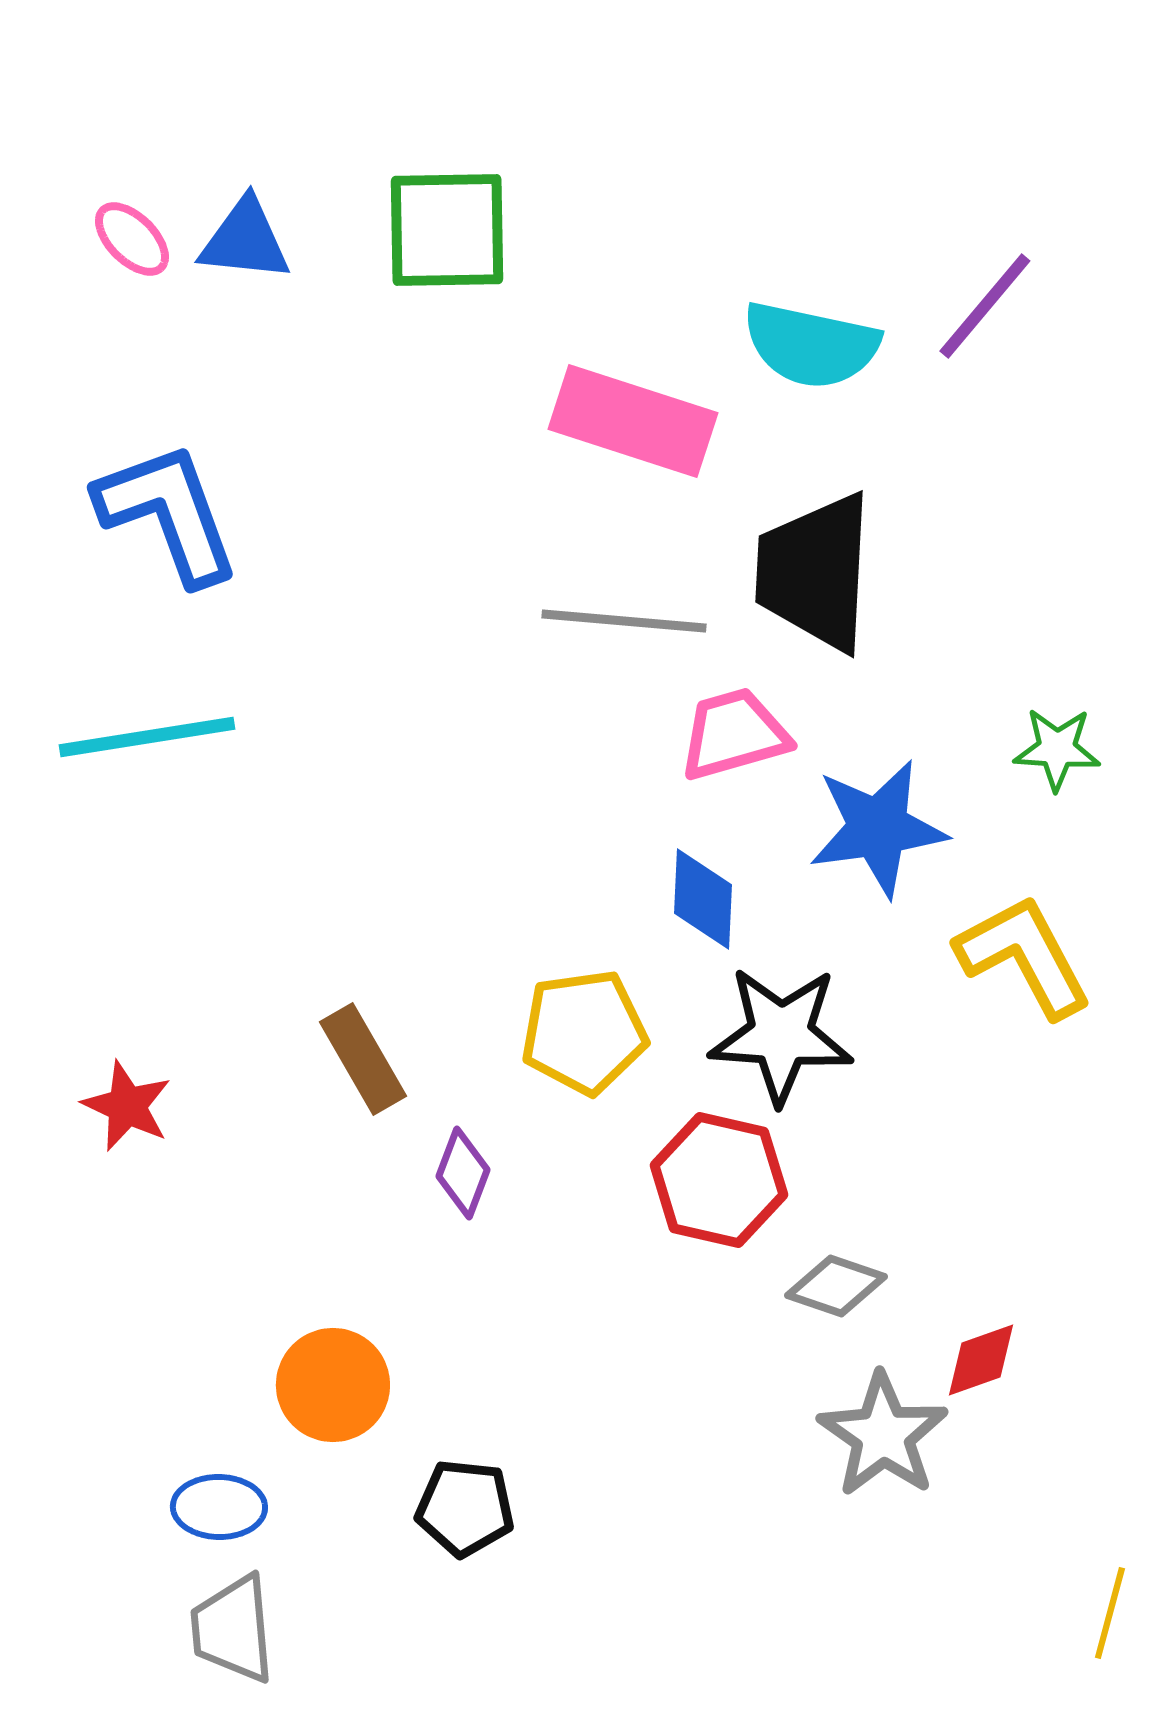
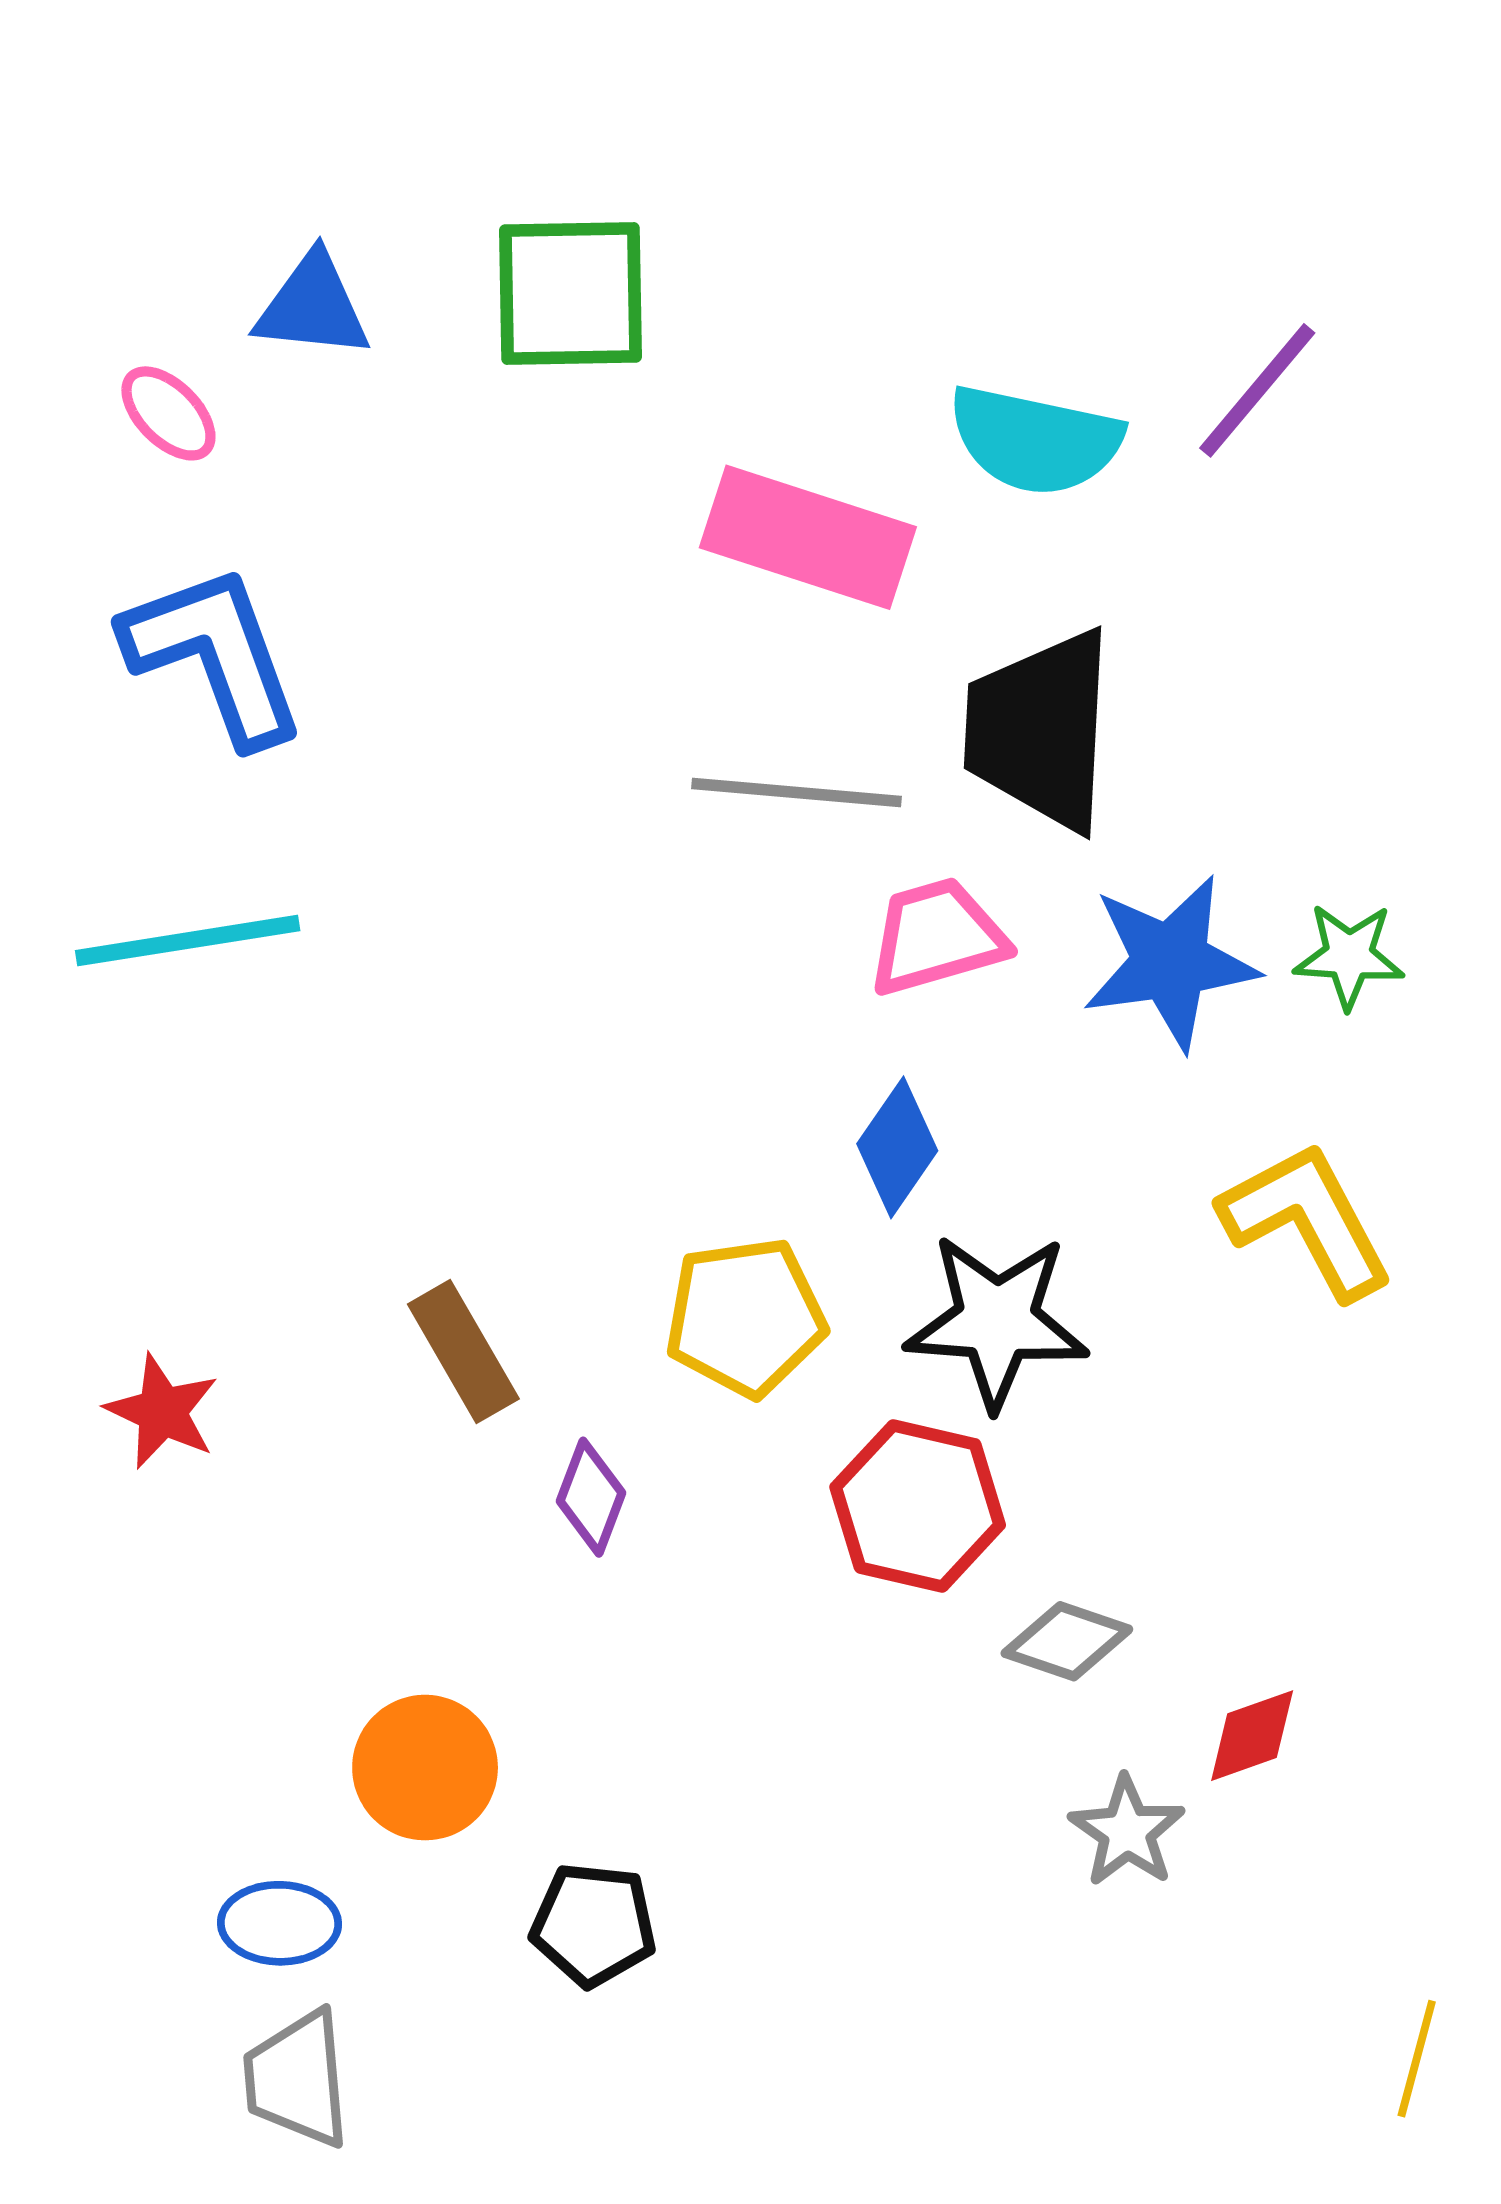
pink ellipse: (132, 239) -> (168, 413), moved
blue star: (878, 828) -> (1170, 962), moved
blue diamond: (703, 899) -> (897, 1147), turned 32
gray star: (883, 1435) -> (1127, 1831), size x0.7

